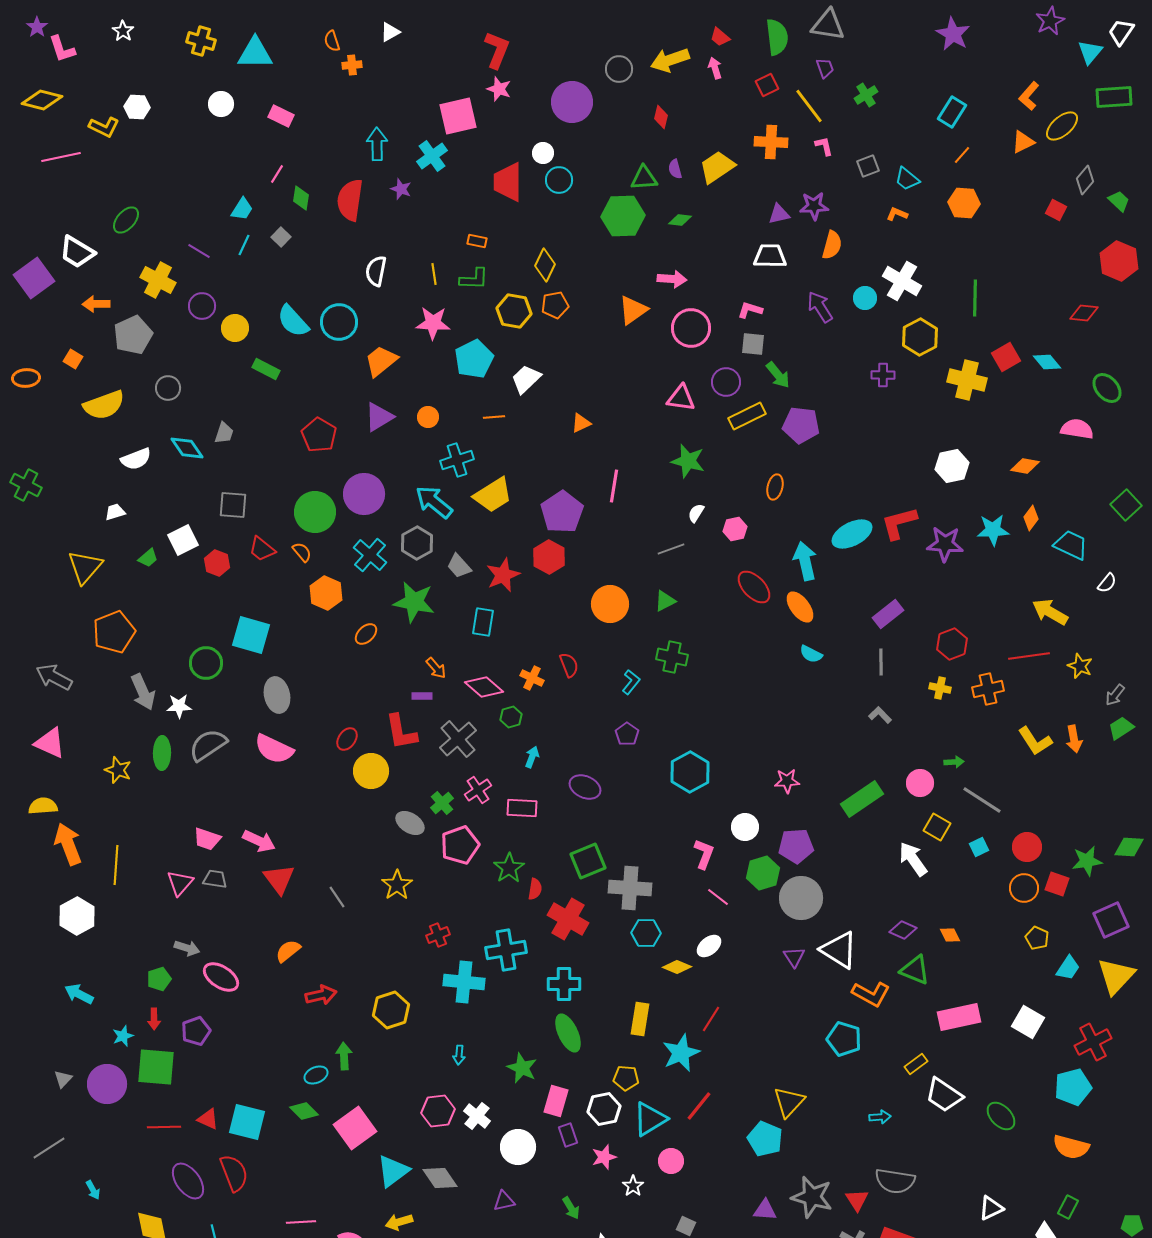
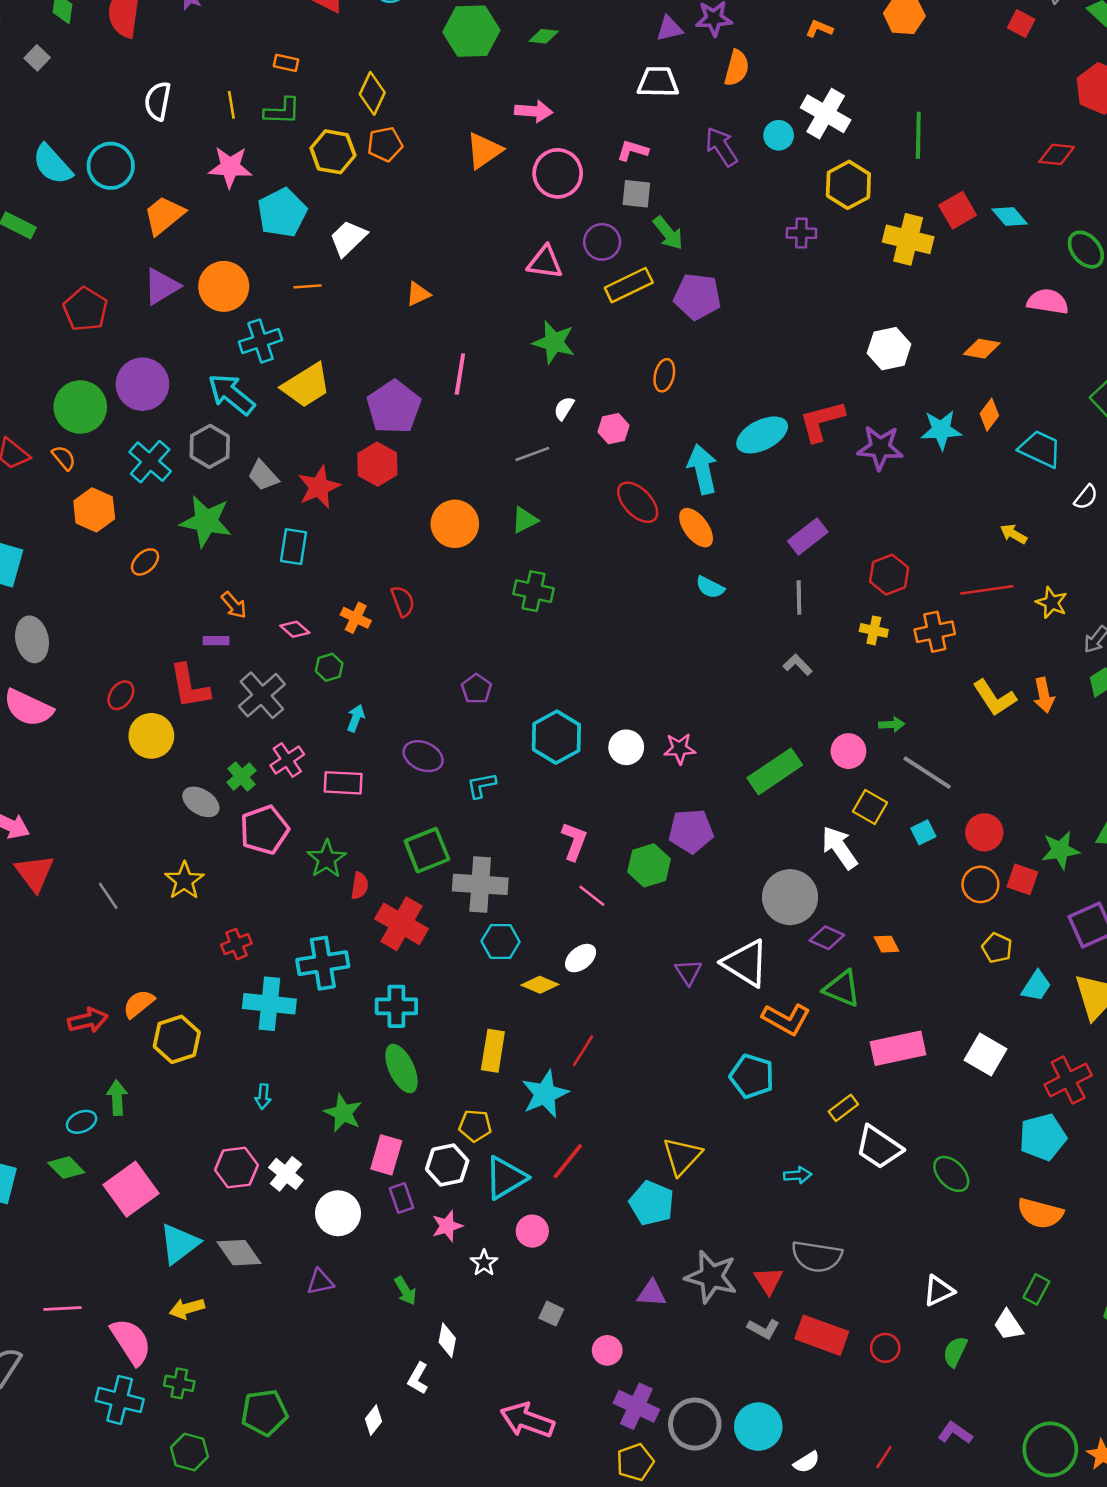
orange circle: (428, 417) -> (224, 286), size x1.8
yellow arrow: (1050, 612) -> (1013, 534), size x0.6
cyan L-shape: (631, 682) -> (481, 785), moved, turned -140
pink diamond: (484, 687) -> (295, 629), size x0.6
white circle: (745, 827) -> (626, 747), moved
gray circle: (801, 898) -> (790, 897), moved
orange semicircle: (288, 951) -> (139, 1004), moved

